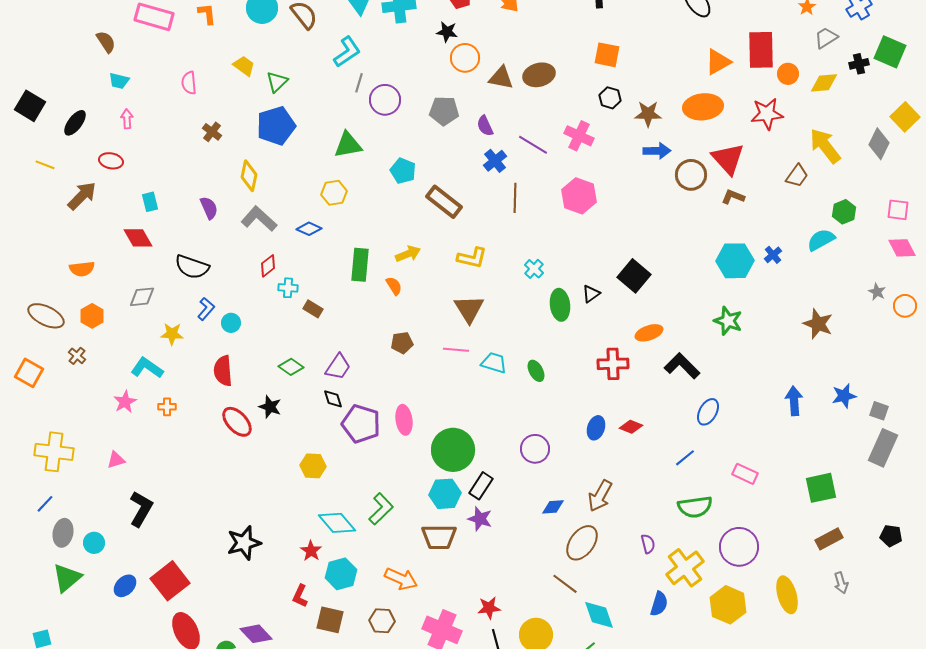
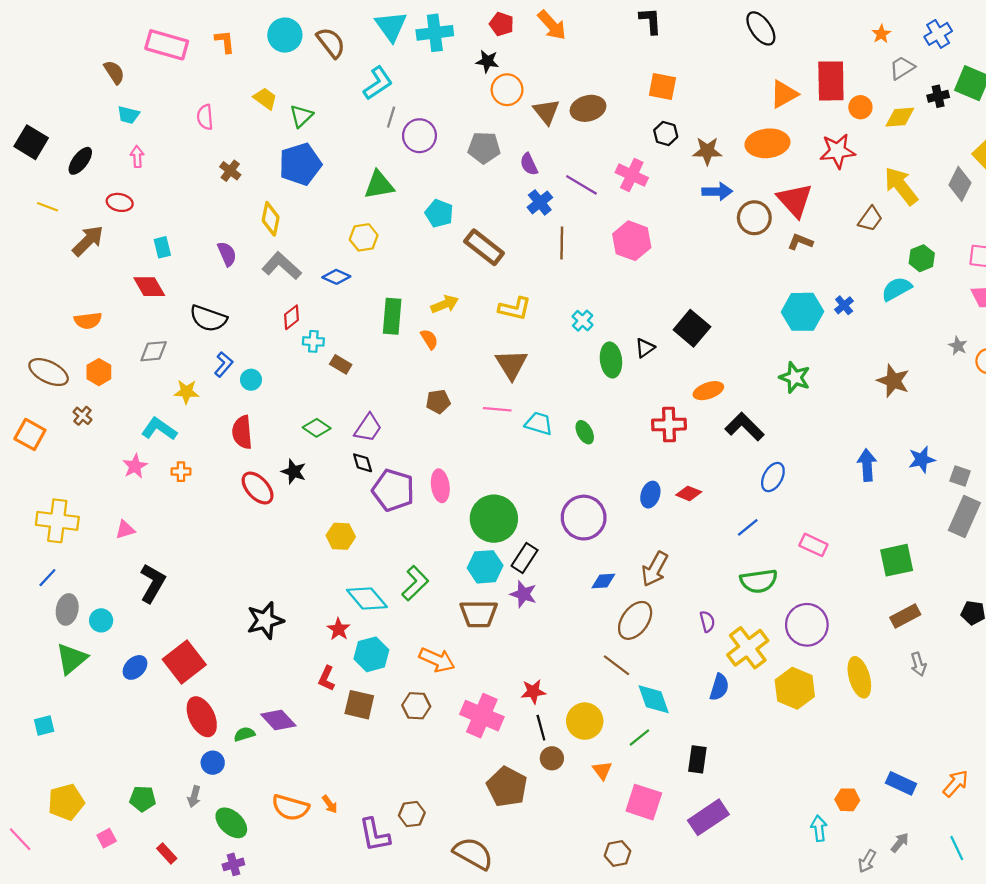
brown triangle: (501, 78) -> (546, 112), turned 40
purple circle: (535, 449) -> (584, 518), size x1.4

